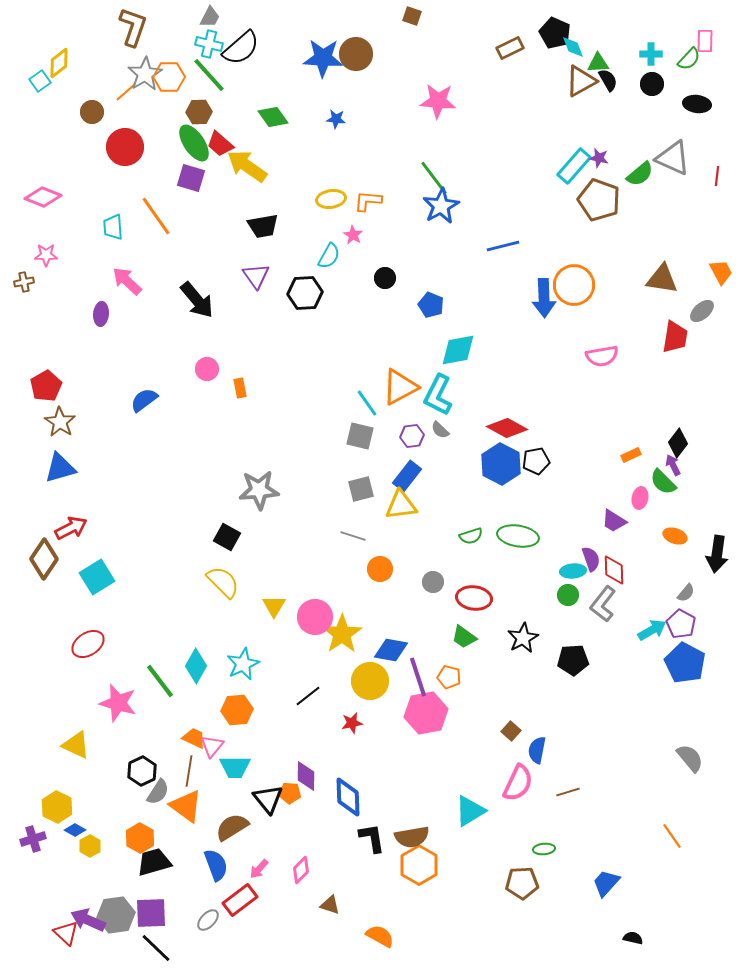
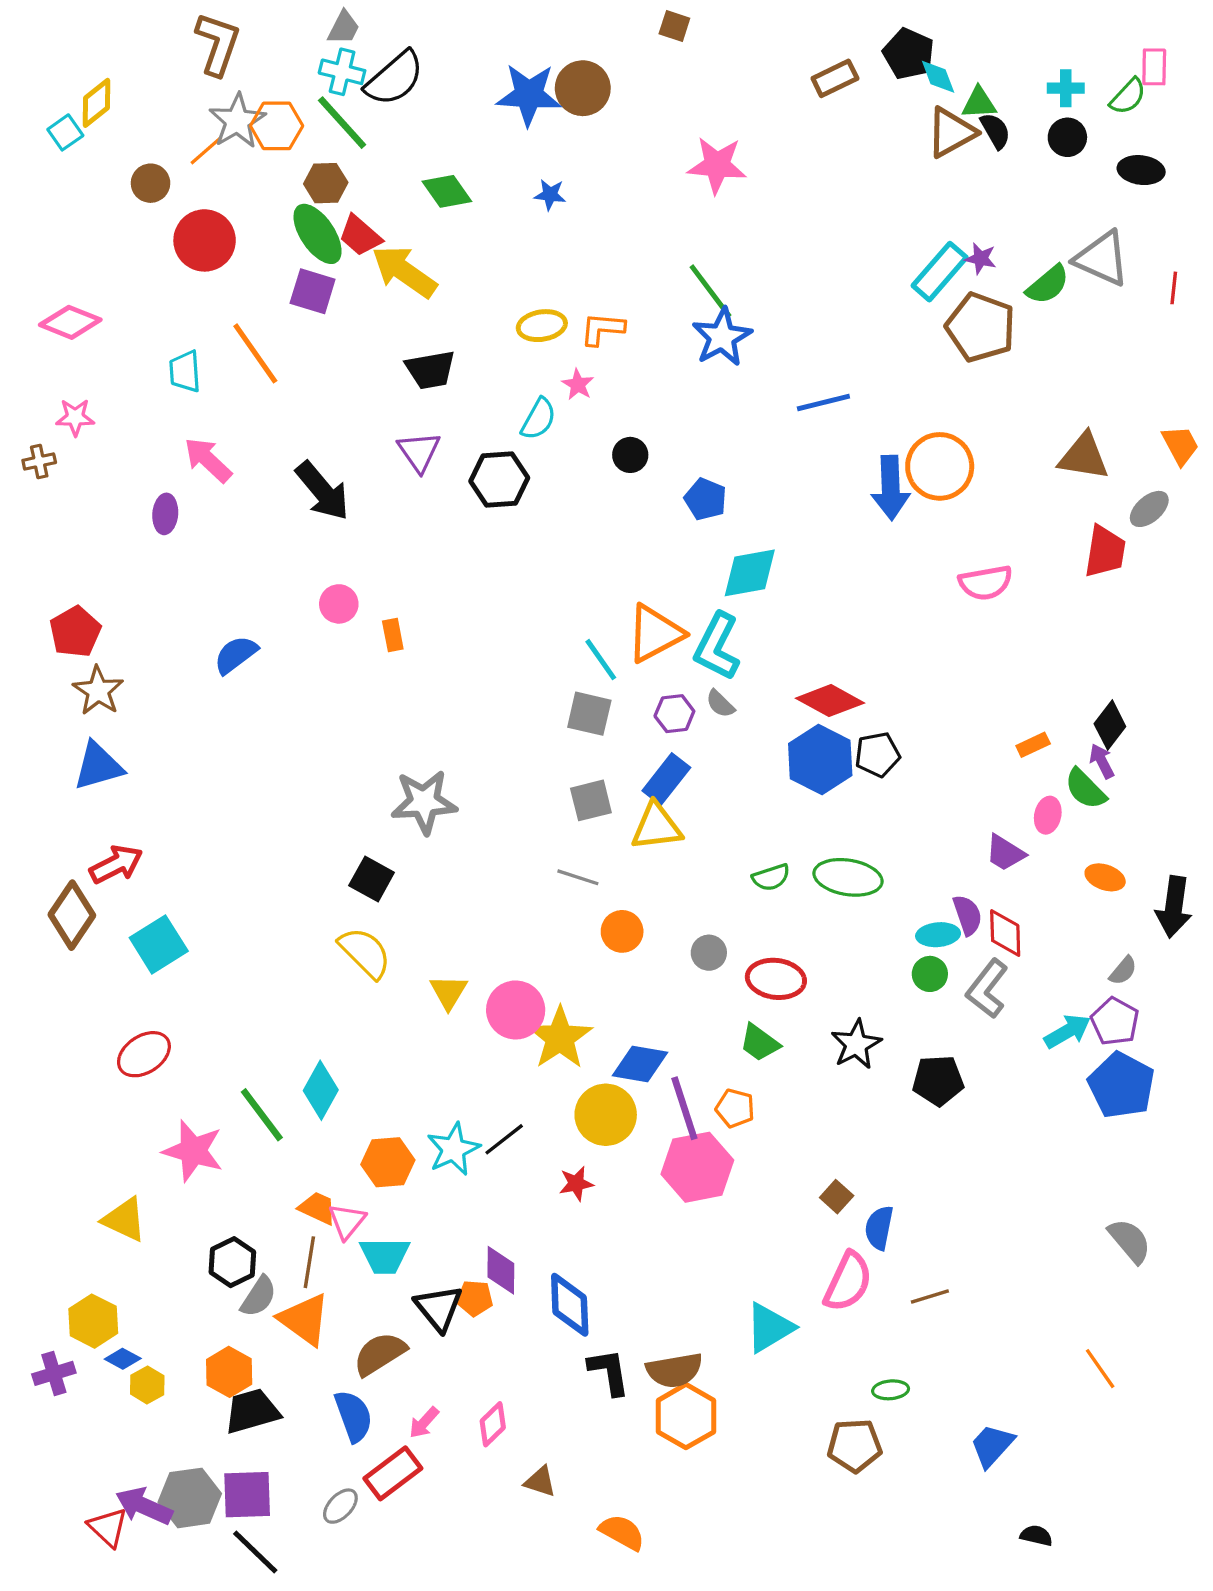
cyan star: (243, 664) -> (453, 1149), moved

